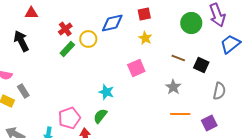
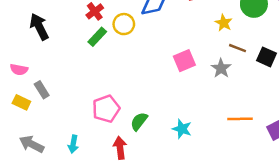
yellow star: (145, 38) -> (224, 23), moved
gray star: (173, 87) -> (221, 68), moved
cyan star: (106, 92) -> (182, 129), moved
pink pentagon: (69, 118) -> (106, 109), moved

